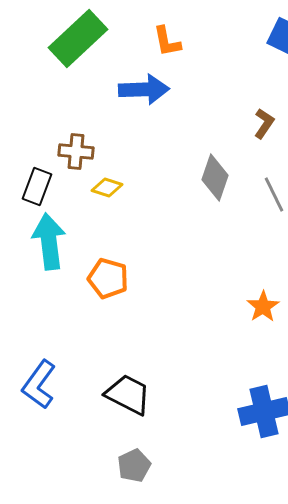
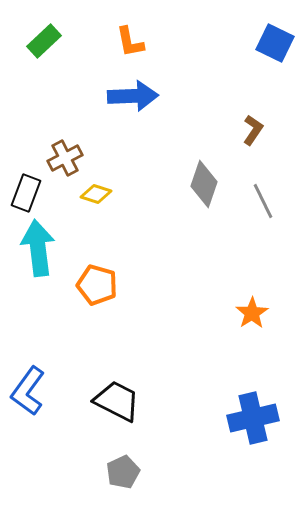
green rectangle: (78, 38) -> (44, 41), moved, size x0.6
orange L-shape: (167, 41) -> (130, 42), moved
brown cross: (76, 151) -> (65, 158), turned -32

